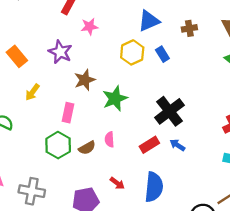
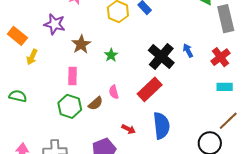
yellow arrow: (32, 92) -> (32, 57), moved
green star: (115, 99) -> (111, 55), size x0.6
red rectangle: (149, 145) -> (150, 89), size x1.4
blue arrow: (177, 145) -> (188, 51), moved, turned 40

